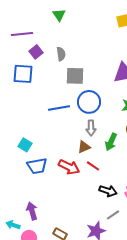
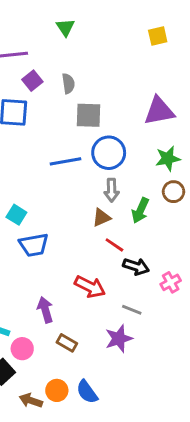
red arrow: (69, 167) -> (90, 287), moved
black arrow: (108, 191) -> (136, 267), moved
purple arrow: (32, 211) -> (45, 310), moved
gray line: (113, 215) -> (132, 310), moved, turned 56

